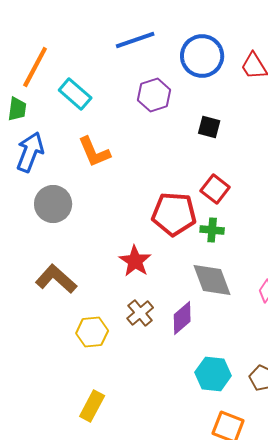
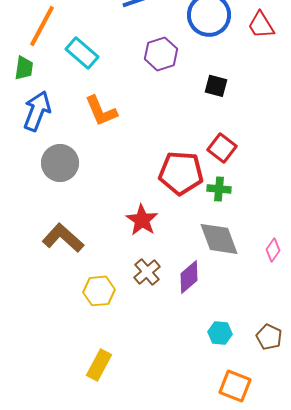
cyan hexagon: (213, 374) -> (220, 333), size x0.7

